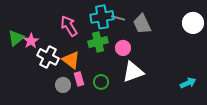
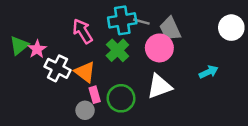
green cross: (98, 42) -> (117, 50), turned -30
pink circle: (123, 48) -> (159, 48), moved, size x1.5
green circle: (101, 82) -> (121, 98), size x1.5
cyan arrow: (188, 83) -> (209, 72), moved
gray circle: (63, 85) -> (85, 110), moved

